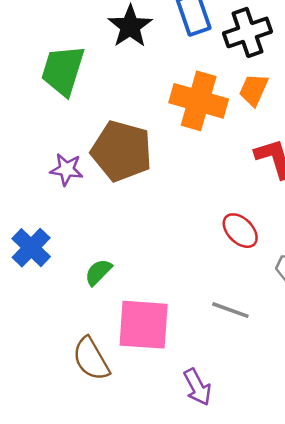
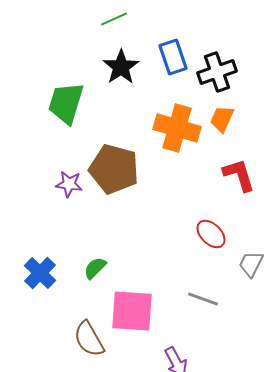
blue cross: (31, 248) -> (40, 273), moved

